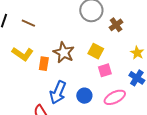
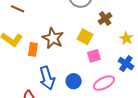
brown cross: (116, 25) -> (105, 19), moved
blue arrow: (58, 92) -> (47, 78), turned -40

